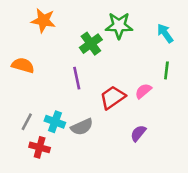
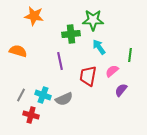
cyan arrow: (165, 33) -> (99, 47), moved
green cross: (91, 44) -> (71, 34), turned 30
red trapezoid: (113, 97) -> (88, 76), turned -45
purple semicircle: (138, 133) -> (121, 90), moved

